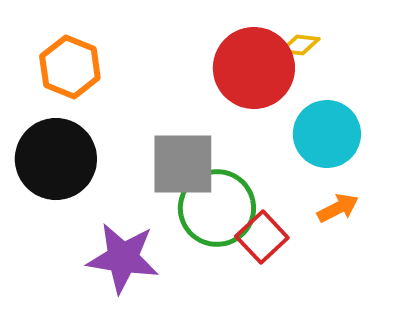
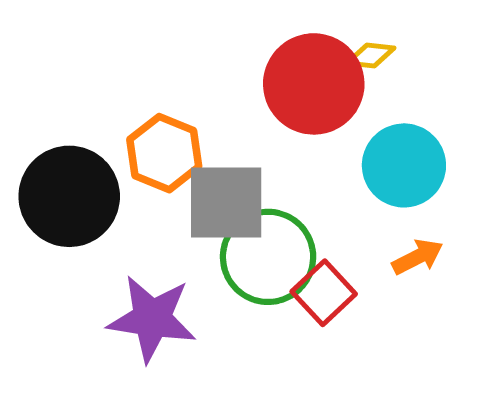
orange hexagon: (70, 67) -> (164, 153), moved

